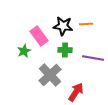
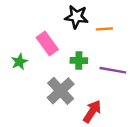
black star: (63, 26) -> (76, 17), moved
green star: (24, 51) -> (19, 62), moved

